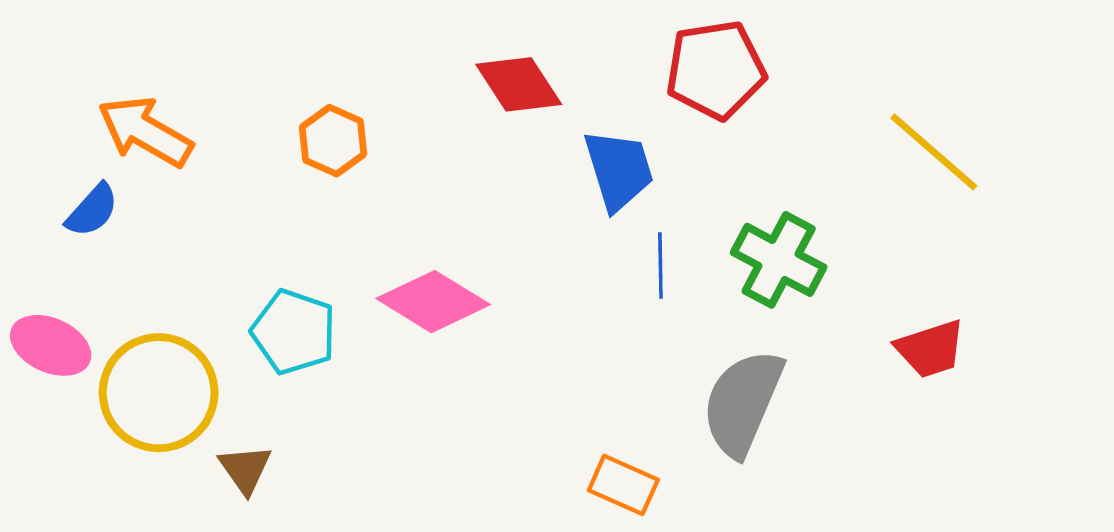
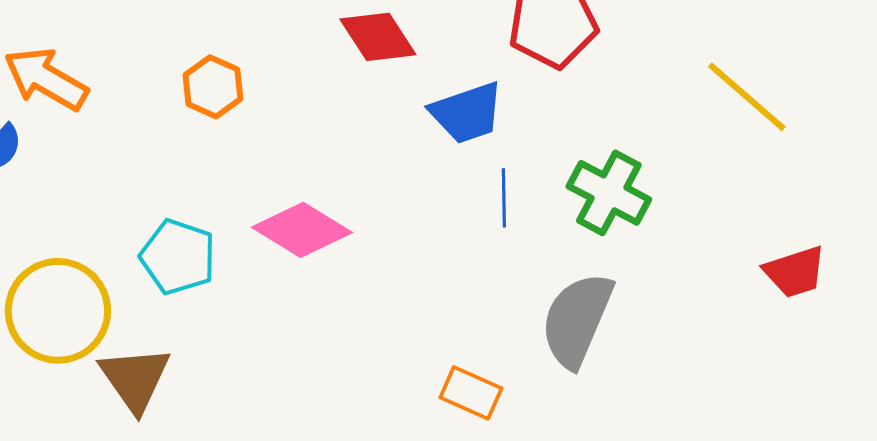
blue trapezoid: (619, 170) -> (467, 113), turned 88
red trapezoid: (930, 349) -> (795, 272), moved
brown triangle: (245, 469) -> (135, 379), size x1.5

